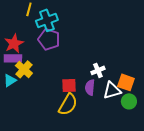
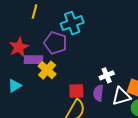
cyan cross: (47, 20) -> (72, 23), moved
purple rectangle: (13, 58) -> (33, 60), moved
yellow cross: (24, 69) -> (47, 70), moved

